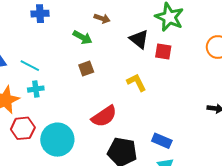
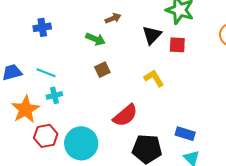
blue cross: (40, 14) -> (42, 27), moved
brown arrow: (102, 18) -> (113, 18), turned -35
black triangle: (139, 39) -> (152, 35), turned 40

